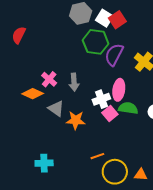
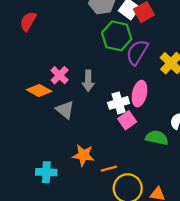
green semicircle: (128, 108) -> (157, 138), moved
orange star: (76, 120) -> (83, 155), moved

